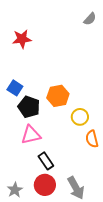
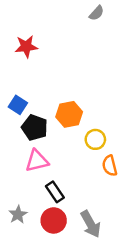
gray semicircle: (90, 19) -> (97, 13), moved
gray star: (15, 190) -> (18, 215), moved

